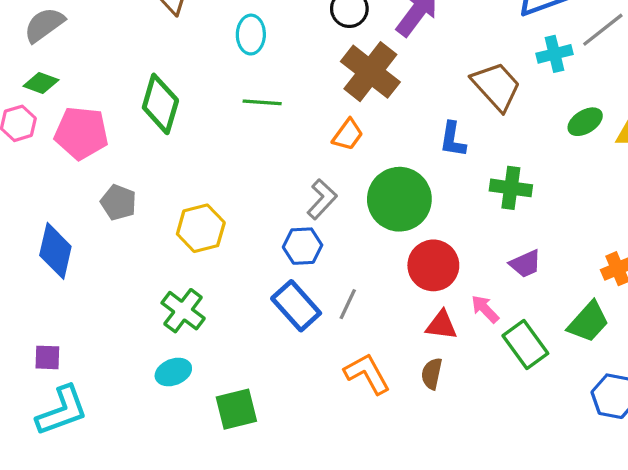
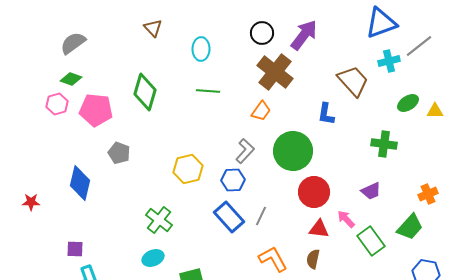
green cross: (511, 188) -> (384, 144), moved
yellow hexagon: (201, 228) -> (188, 169), moved

